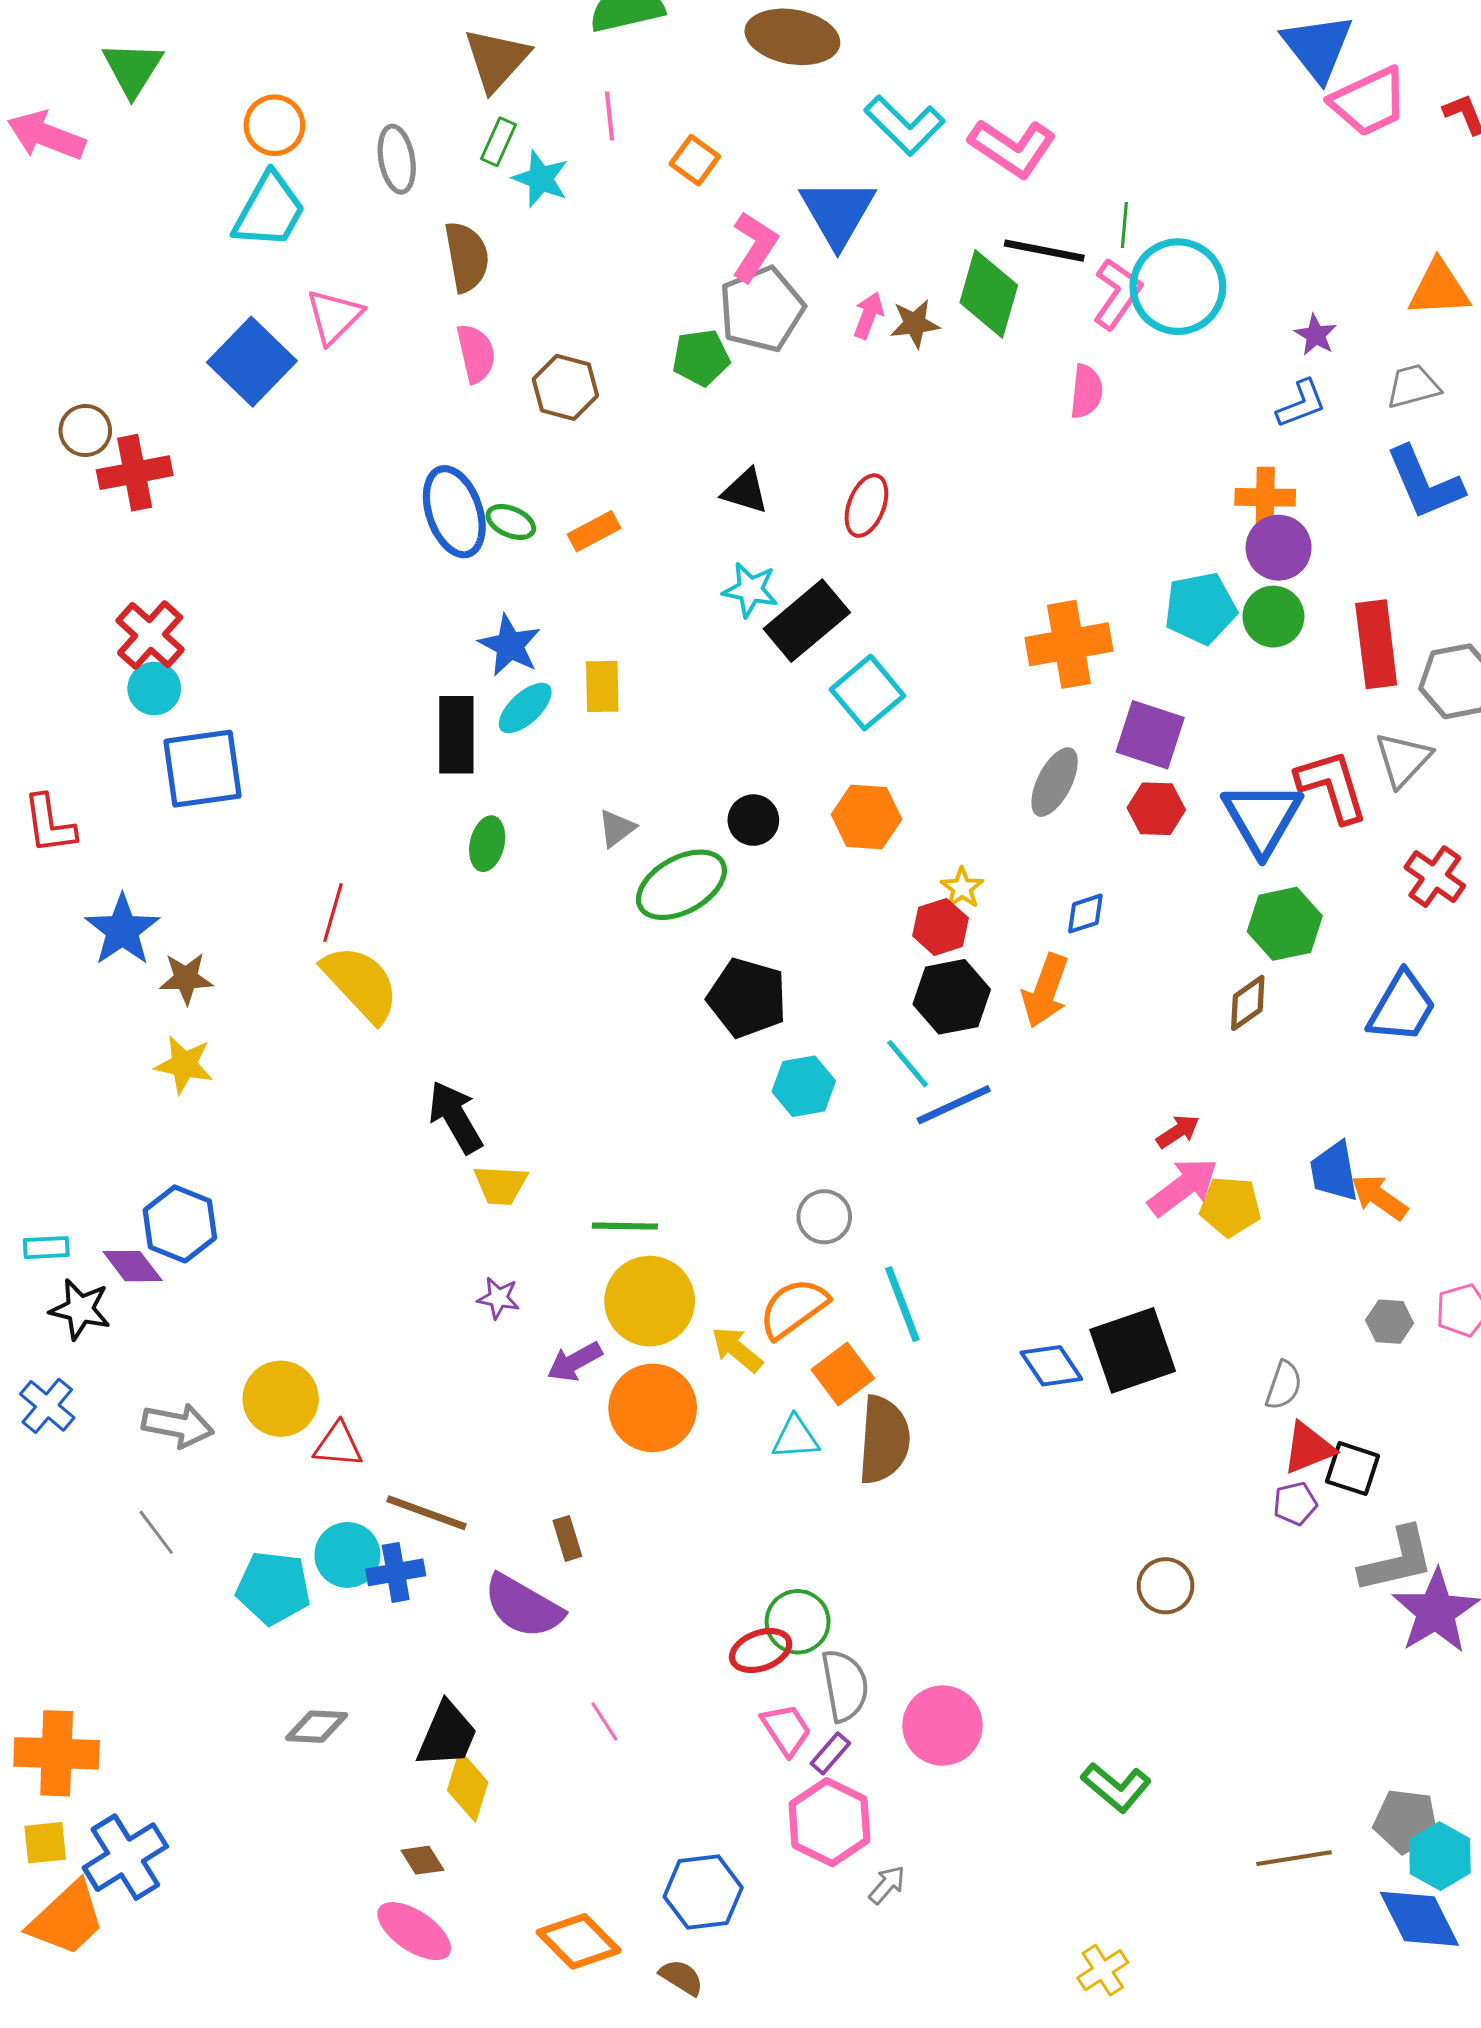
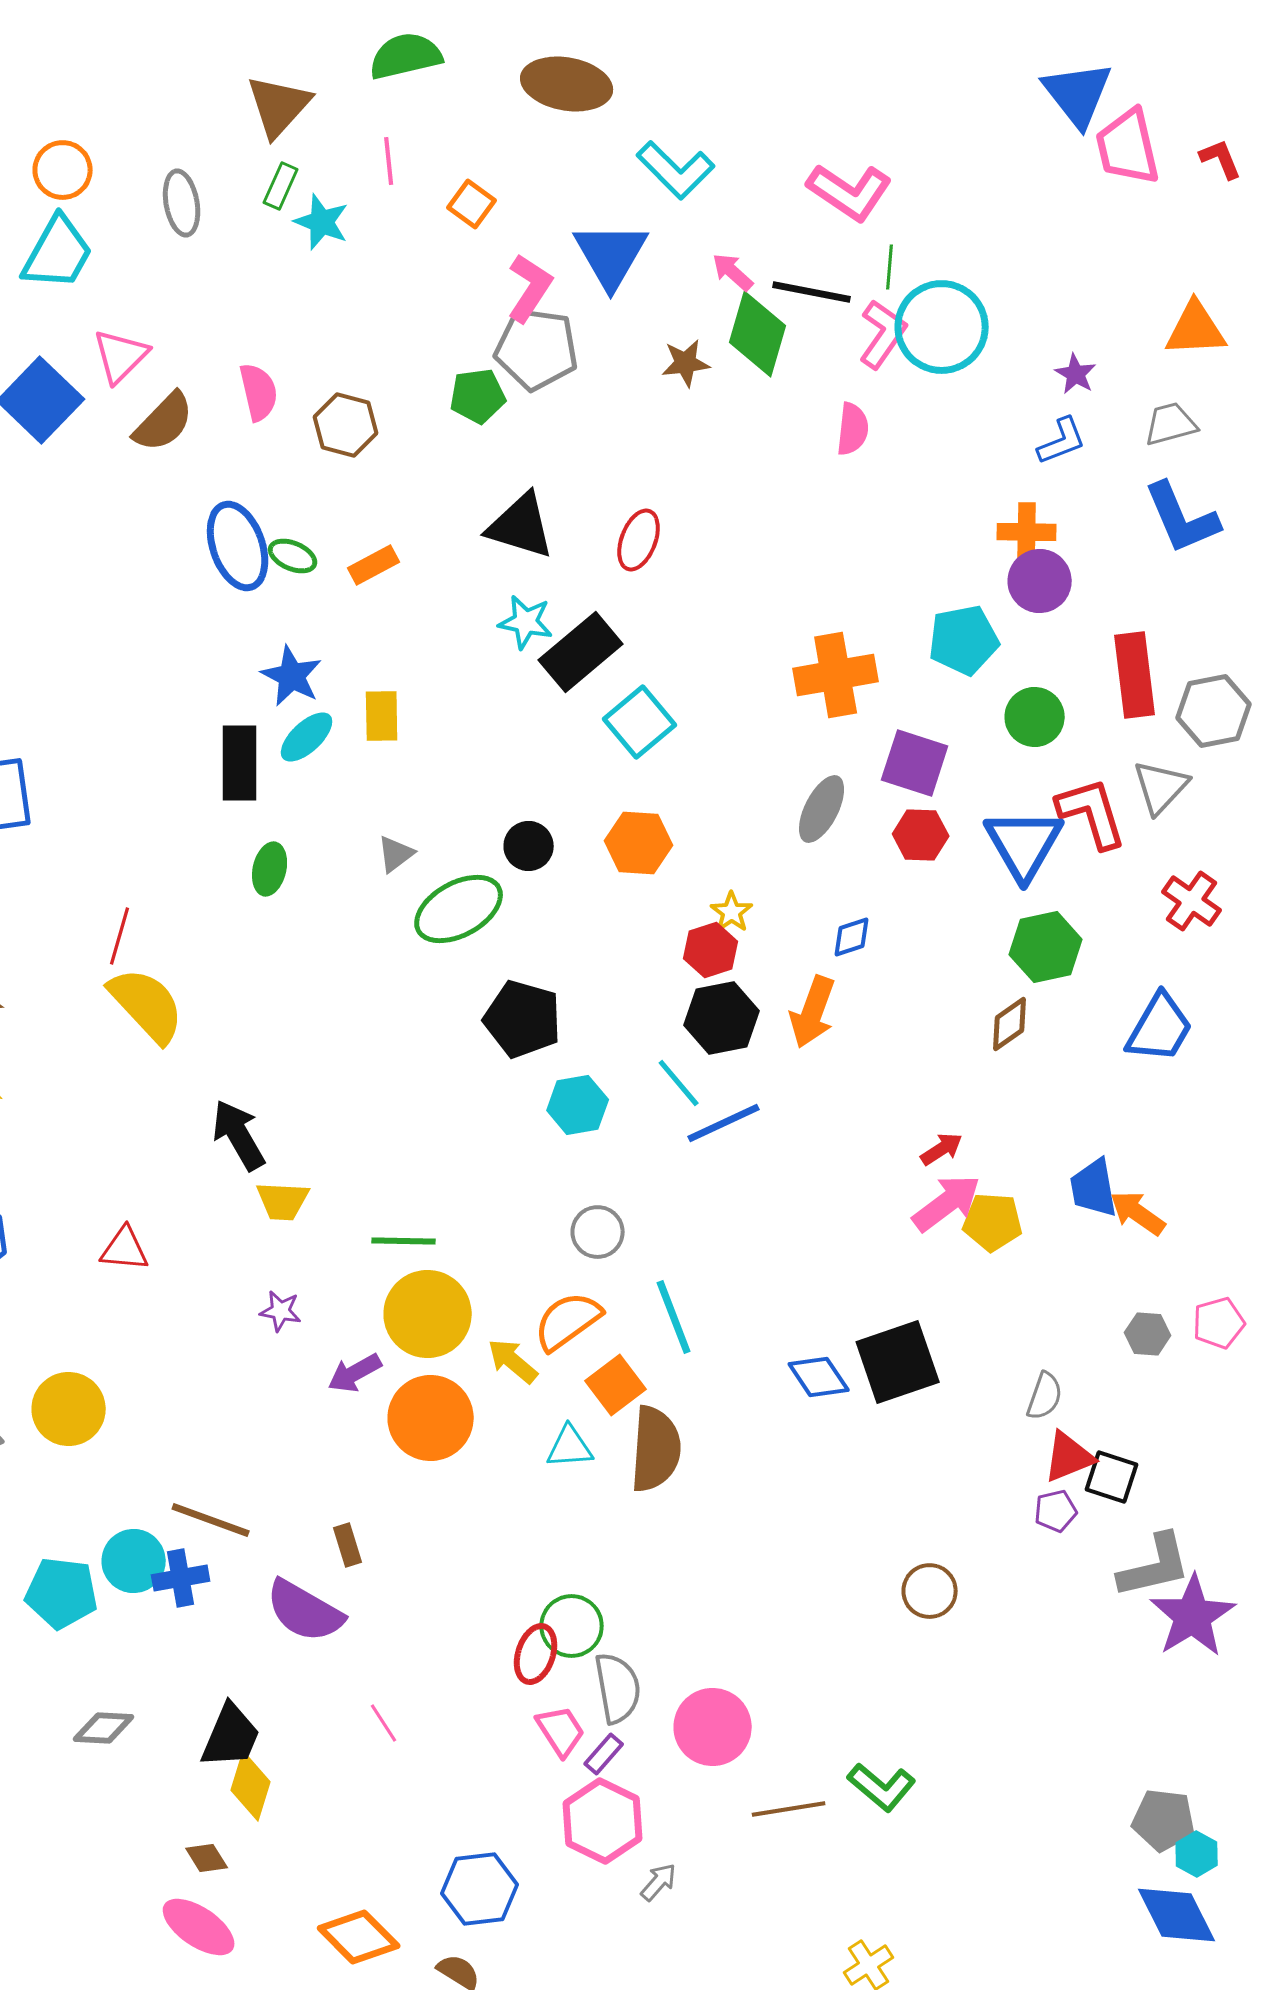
pink trapezoid: (1369, 102) -> (1128, 147), turned 102
pink L-shape: (1012, 148) -> (850, 192), moved
brown semicircle: (467, 257) -> (164, 422), moved, turned 54
gray pentagon: (762, 309) -> (537, 349), turned 30
pink arrow: (868, 315) -> (733, 272), moved, turned -69
black triangle: (745, 491) -> (521, 526), size x1.5
green circle: (1273, 617) -> (1035, 717), moved
red triangle: (338, 1445) -> (125, 1249), moved
red ellipse: (761, 1651) -> (536, 1654), turned -52
cyan hexagon: (1440, 1856) -> (1197, 1854), size x0.7
brown line: (1294, 1858) -> (789, 1809), moved

